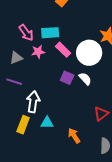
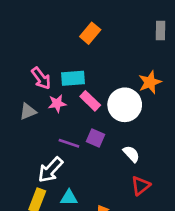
white semicircle: (85, 79) -> (131, 154), moved
purple line: (14, 82) -> (69, 143), moved
white arrow: (33, 102) -> (50, 170), turned -145

